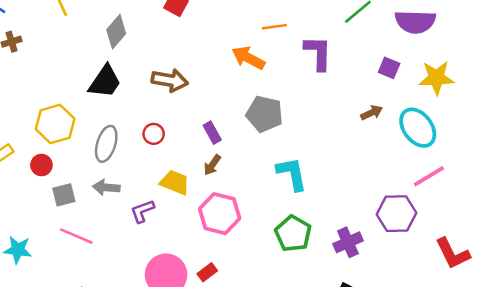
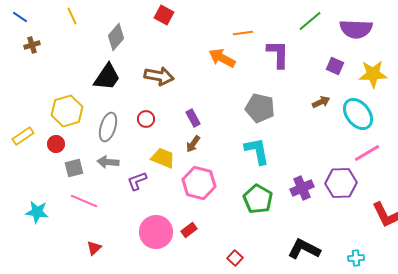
gray pentagon: (264, 114) -> (260, 108), moved
purple cross: (348, 242) -> (302, 188), moved

